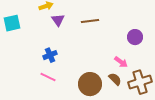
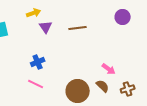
purple circle: (135, 37) -> (123, 17), moved
brown cross: (140, 82) -> (128, 89), size x0.6

